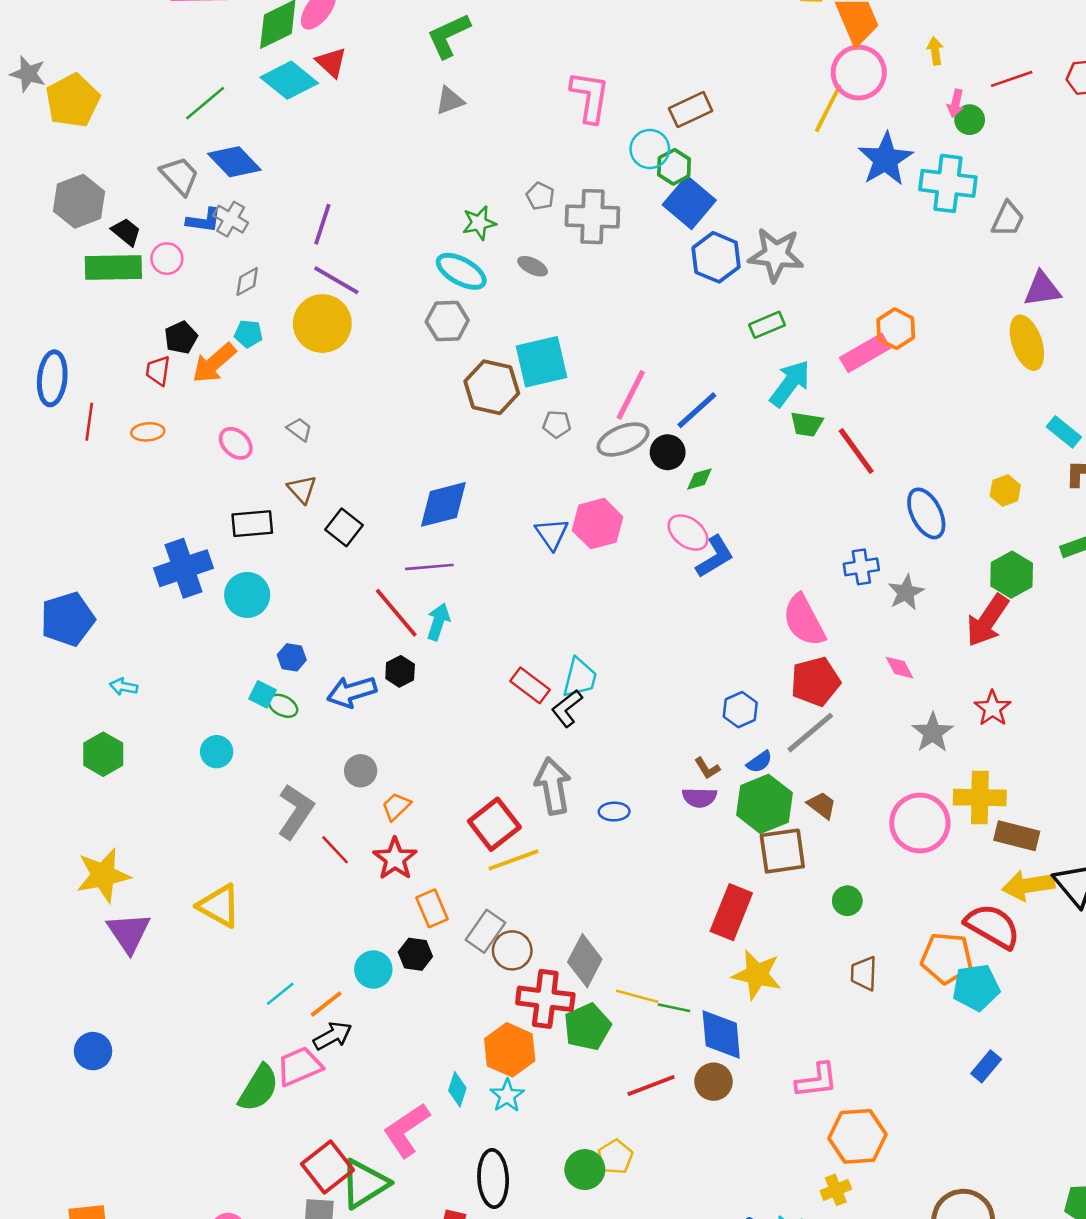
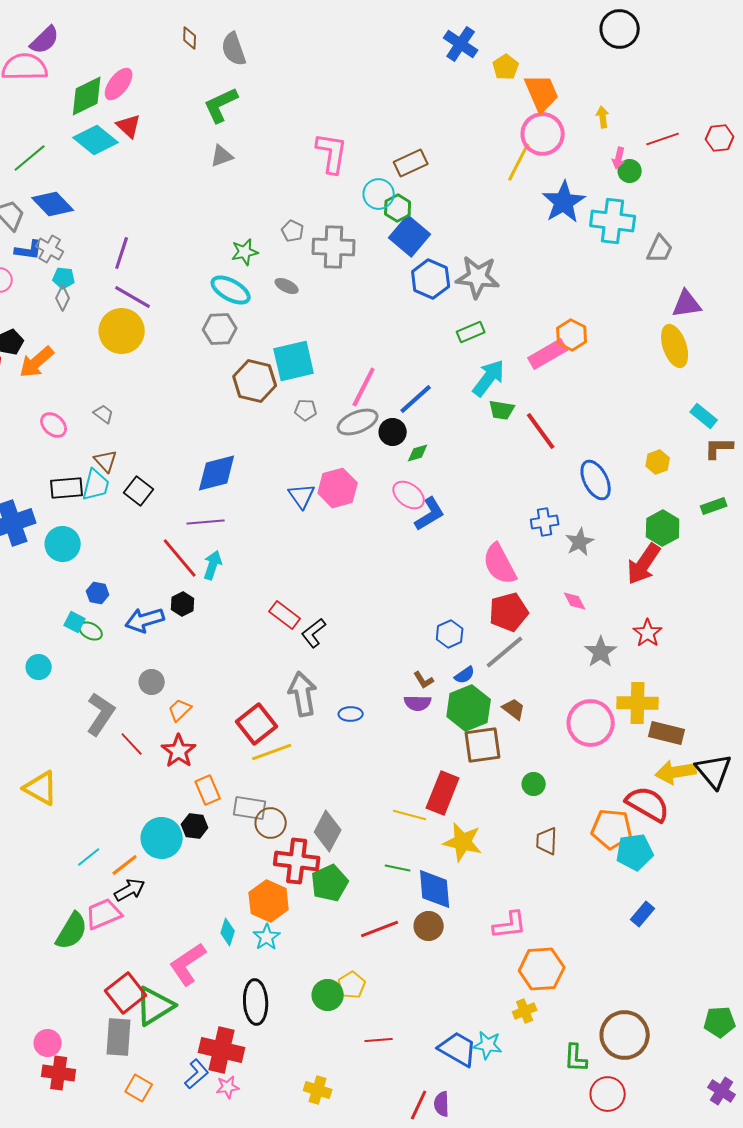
gray diamond: (247, 282) -> (63, 298), turned -35
cyan pentagon: (248, 334) -> (64, 278), moved
cyan trapezoid: (580, 678) -> (96, 485), moved
gray rectangle: (485, 931) -> (250, 808), turned 64
cyan circle: (373, 970) -> (162, 838), size x1.4
yellow line: (637, 996) -> (410, 815), moved

